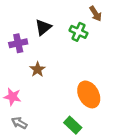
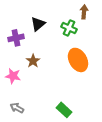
brown arrow: (96, 14) -> (84, 12), turned -144
orange ellipse: (89, 94) -> (78, 60), moved
pink star: (12, 97) -> (13, 76), moved

